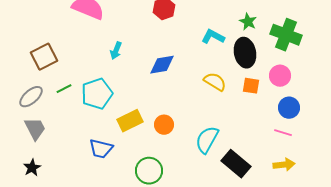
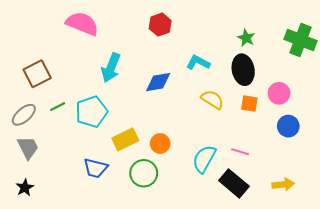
green cross: (286, 35) -> (301, 40), moved
cyan L-shape: (213, 37) -> (198, 63), moved
cyan arrow: (116, 51) -> (111, 68), size x1.6
pink line: (283, 133) -> (240, 152), moved
green circle: (149, 171) -> (144, 173), moved

